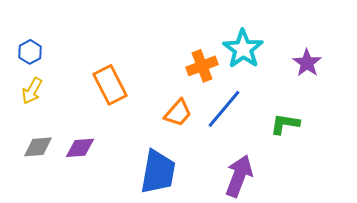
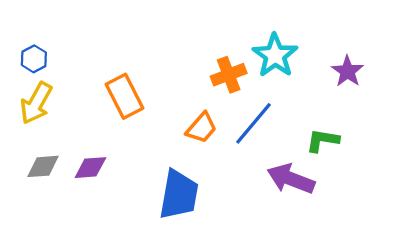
yellow arrow: (32, 91) -> (36, 103), size x1.4
purple arrow: (239, 176) -> (291, 179), moved, turned -90

